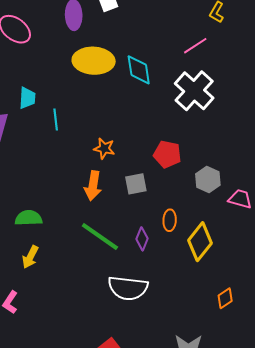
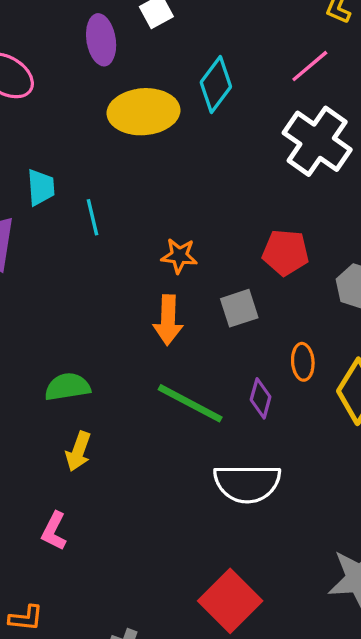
cyan diamond: (139, 70) -> (216, 84), moved, turned 52

